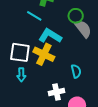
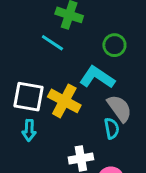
gray semicircle: (83, 29) -> (119, 108), moved
cyan L-shape: (50, 36) -> (97, 77), moved

